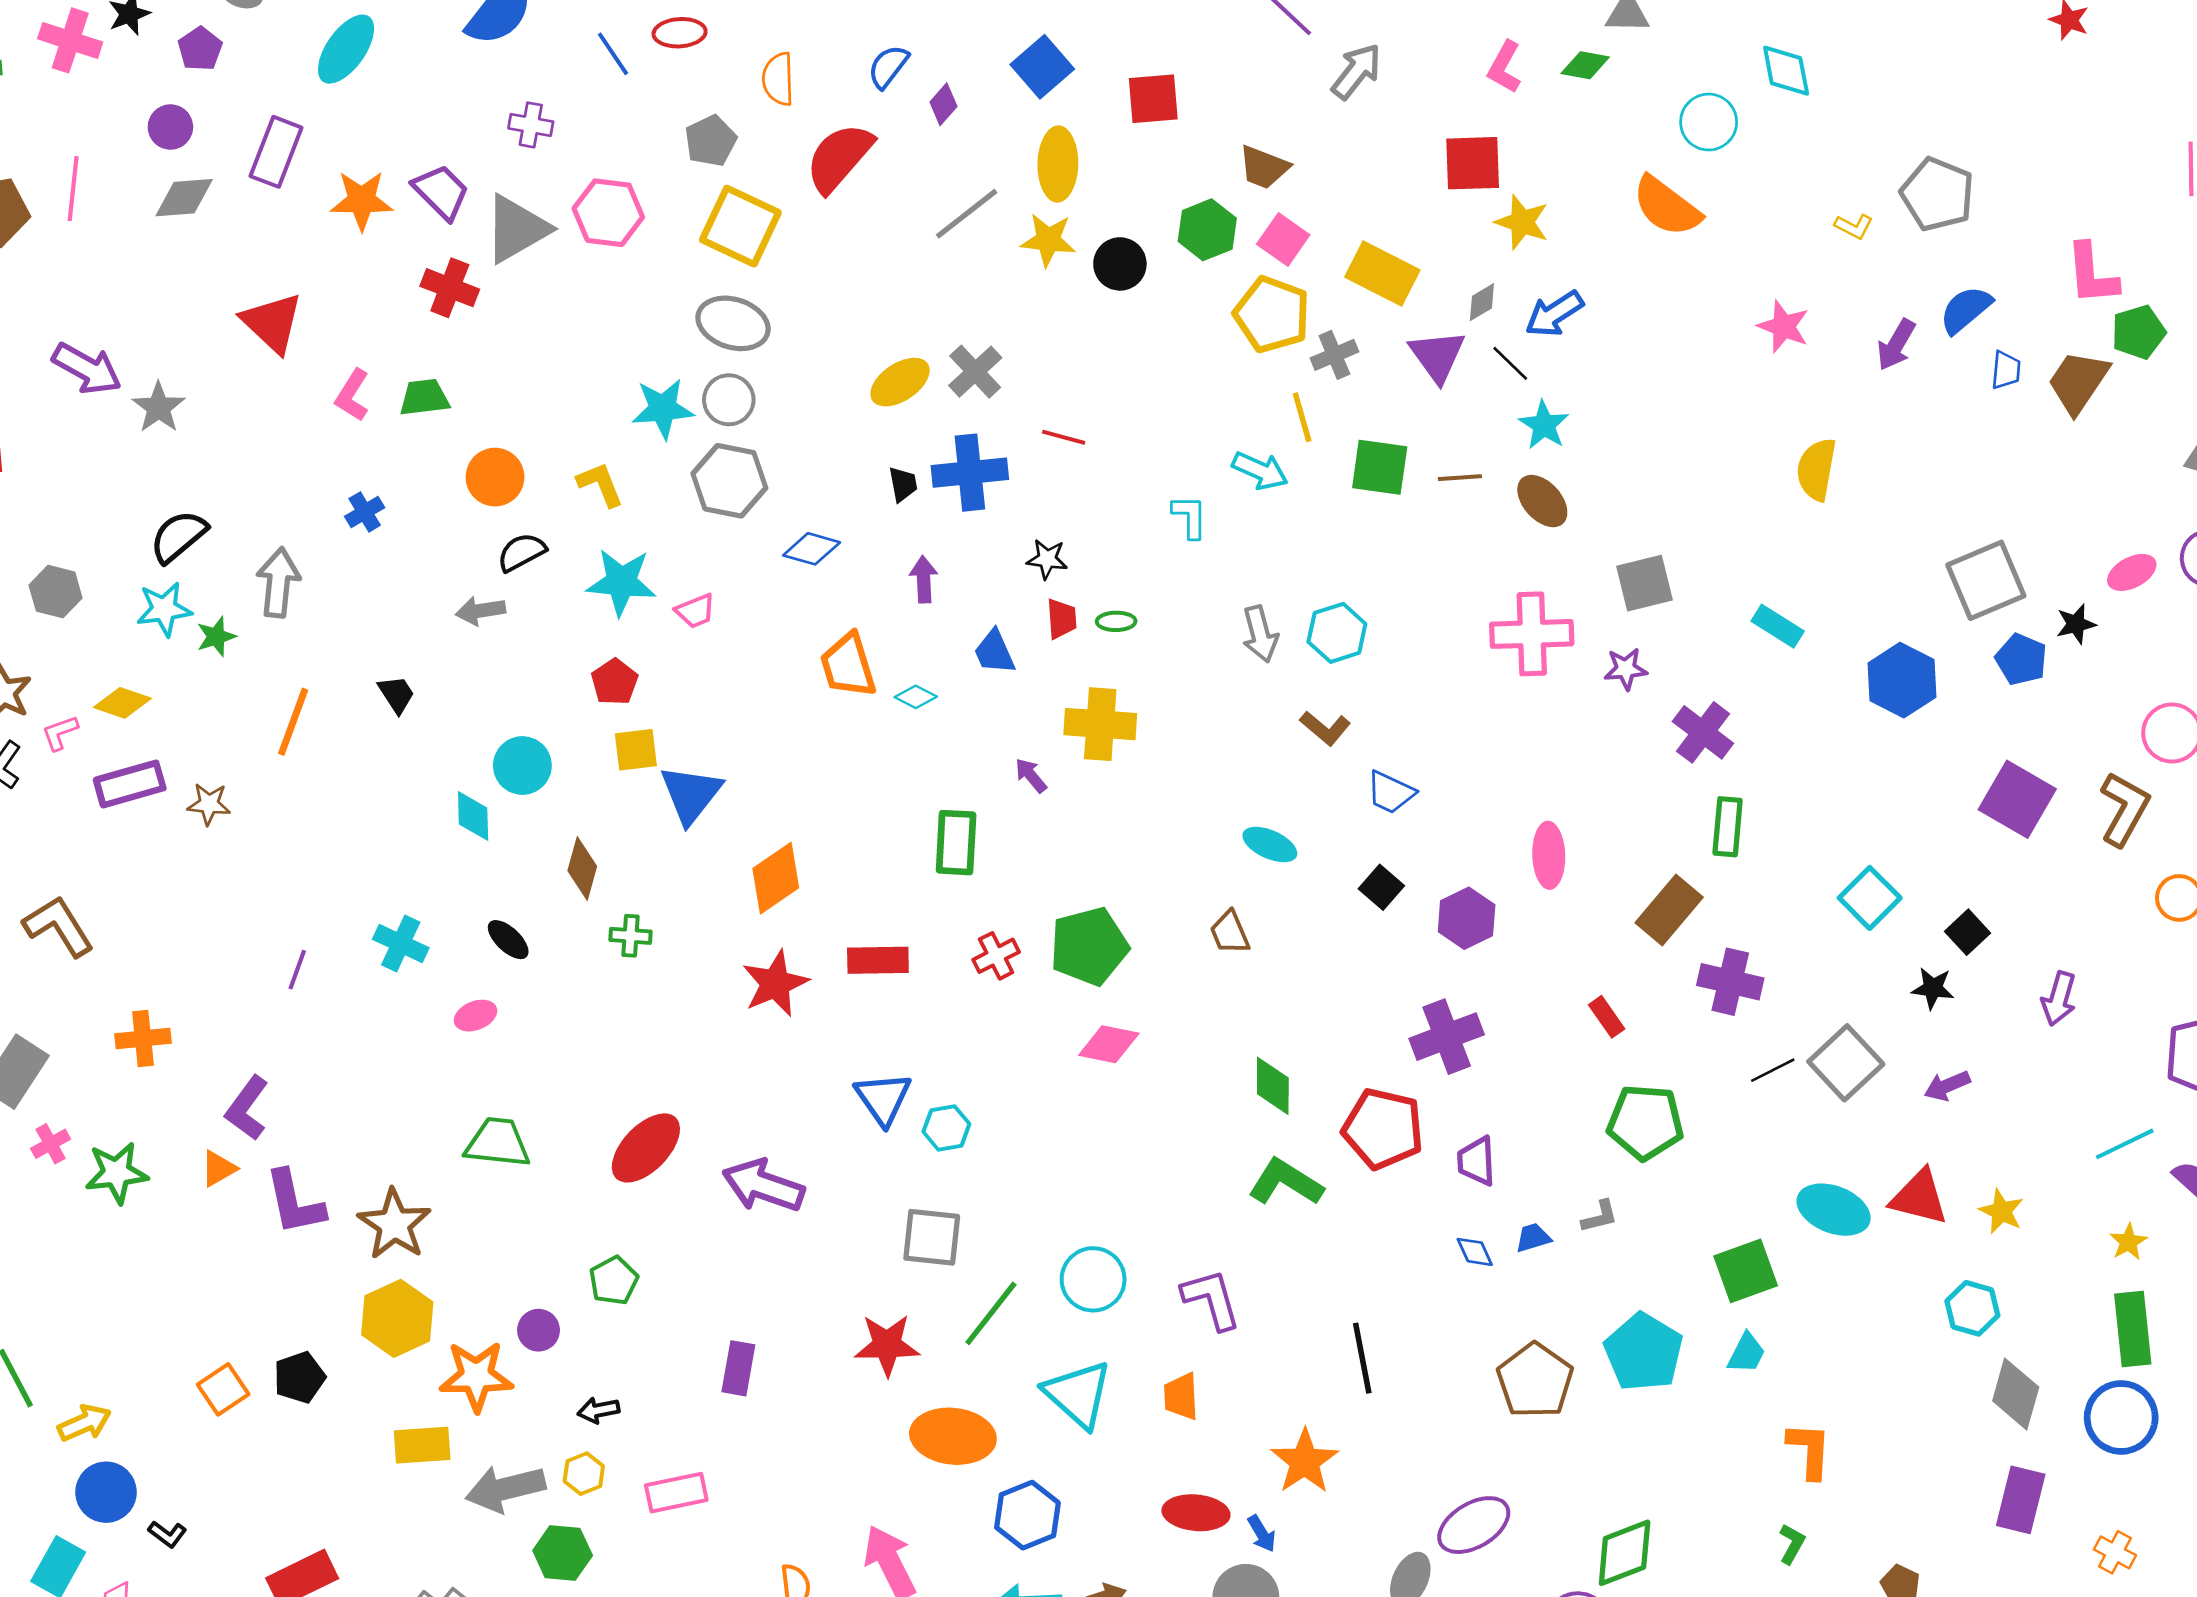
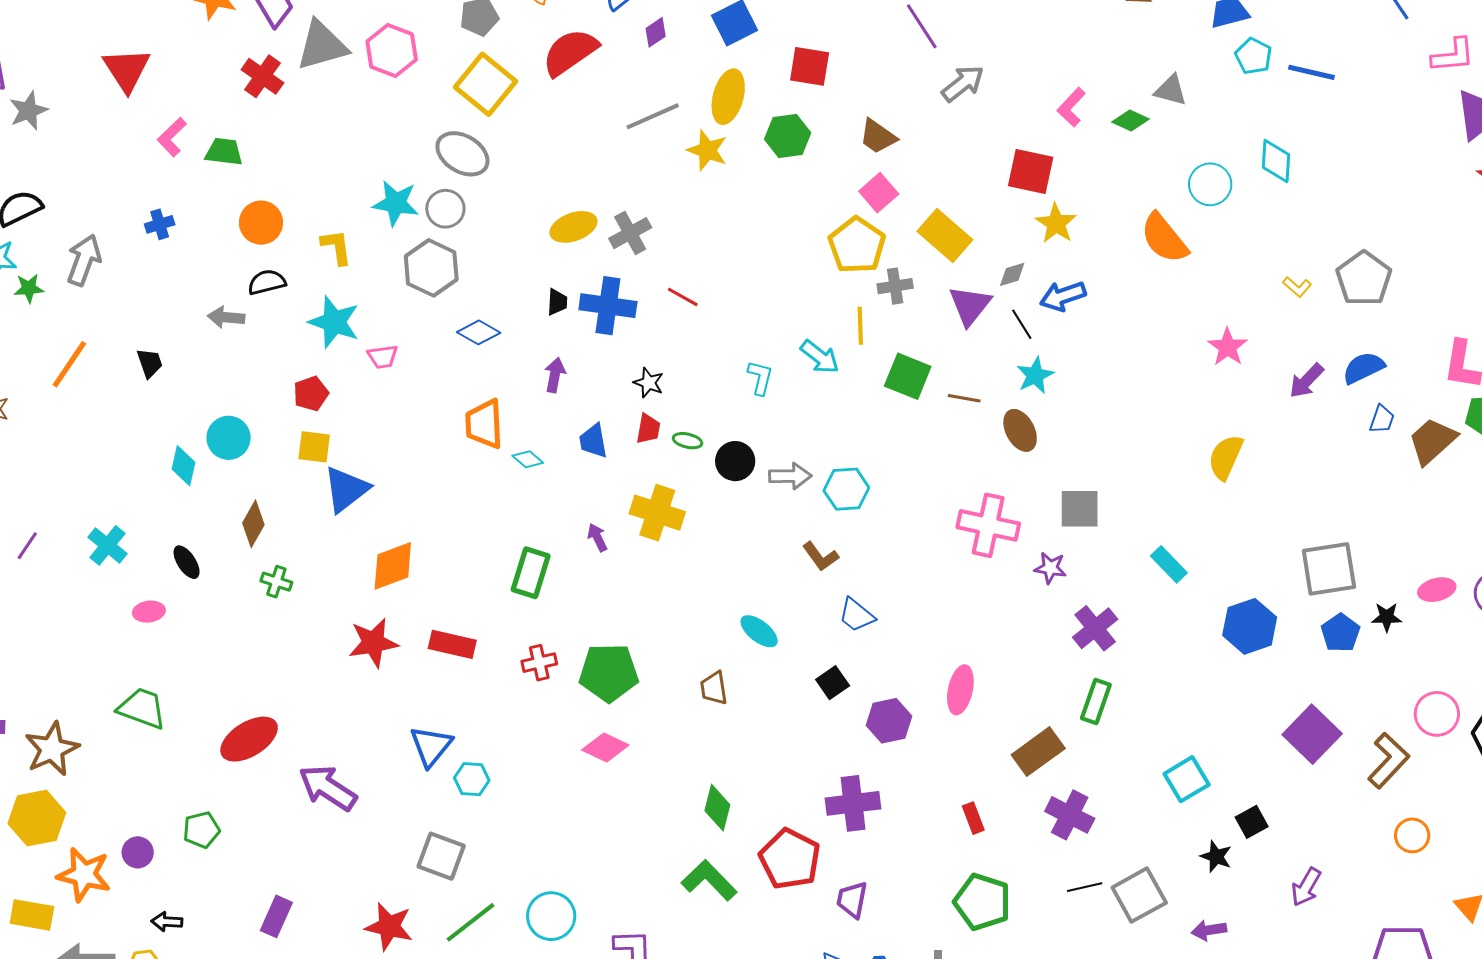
green hexagon: (1207, 230) -> (788, 136), moved
black circle: (1120, 264) -> (735, 461), moved
gray arrow: (1260, 634) -> (790, 476), turned -90

